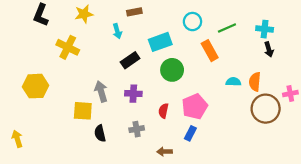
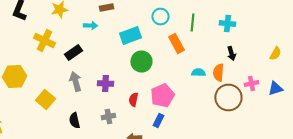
green line: (227, 28) -> (192, 22), turned -60
cyan arrow: (117, 31) -> (90, 26), turned -72
black arrow: (269, 49) -> (231, 54), moved
black rectangle: (130, 60) -> (73, 52), moved
yellow square: (83, 111) -> (45, 100), moved, turned 36

